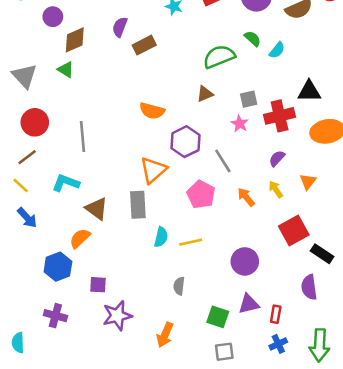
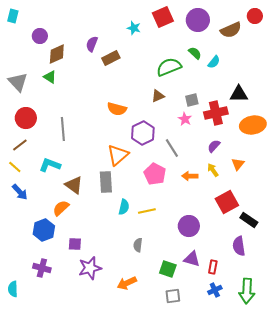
orange arrow: (246, 197) -> (190, 176), turned -49
purple triangle: (249, 304) -> (192, 259), turned 30
orange arrow: (165, 335) -> (127, 283), turned 42

